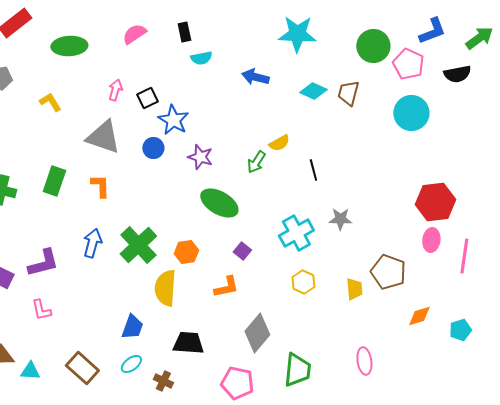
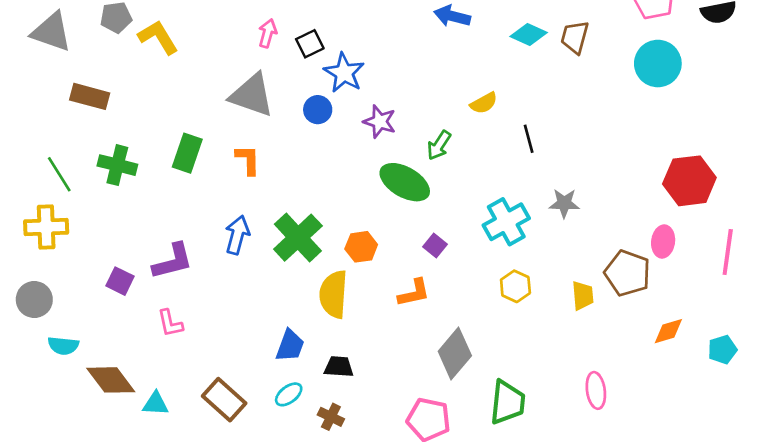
yellow L-shape: (50, 102) -> (158, 37), moved, size x1.4
green arrow: (256, 162) -> (439, 145), moved
pink ellipse: (431, 240) -> (663, 241), moved
black trapezoid: (188, 343) -> (339, 367), moved, size x0.7

